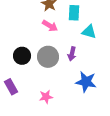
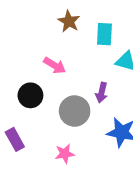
pink arrow: (50, 26) -> (55, 65), moved
gray circle: (48, 57) -> (75, 111), moved

